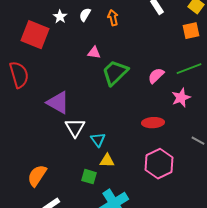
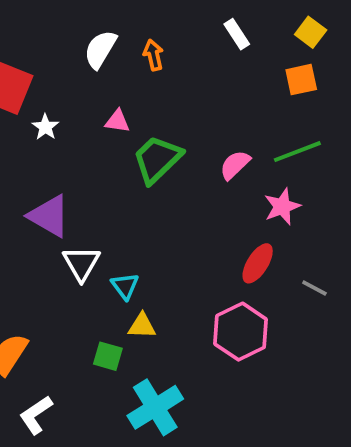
white semicircle: (85, 15) -> (100, 49), size x1.5
white star: (60, 17) -> (45, 127), moved
red ellipse: (153, 123) -> (258, 263), moved, turned -55

